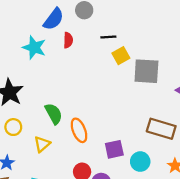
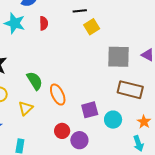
red semicircle: (68, 40) -> (44, 23), moved
gray square: (146, 71) -> (119, 57), moved

